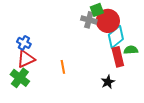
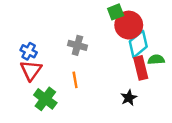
gray cross: (89, 20) -> (77, 45), moved
red triangle: (26, 59) -> (31, 70), turned -30
green cross: (20, 78) -> (45, 99), moved

